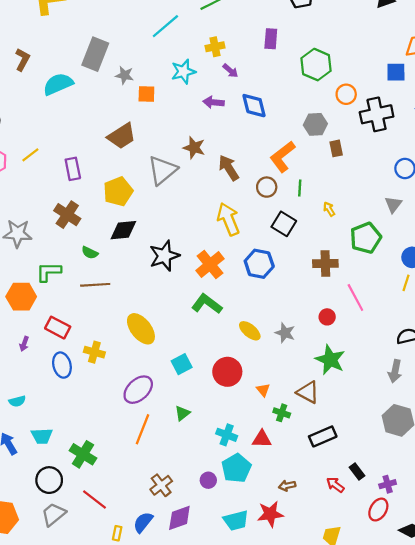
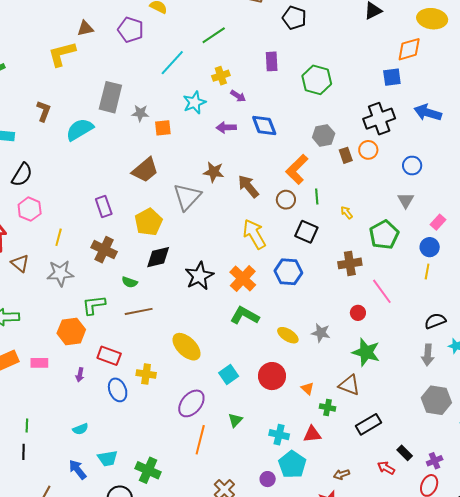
orange circle: (346, 94) -> (368, 150), moved
yellow line: (30, 155) -> (59, 237), moved, turned -30

